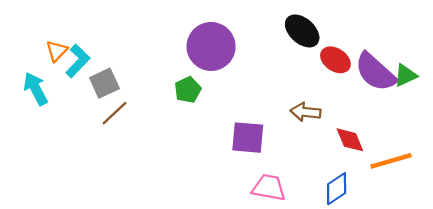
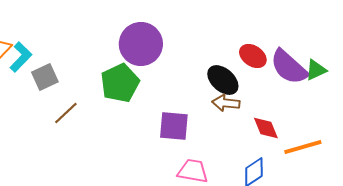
black ellipse: (302, 31) -> (223, 80), moved
green pentagon: (188, 90) -> (120, 83), size x1.6
brown line: (114, 113) -> (66, 113), moved

